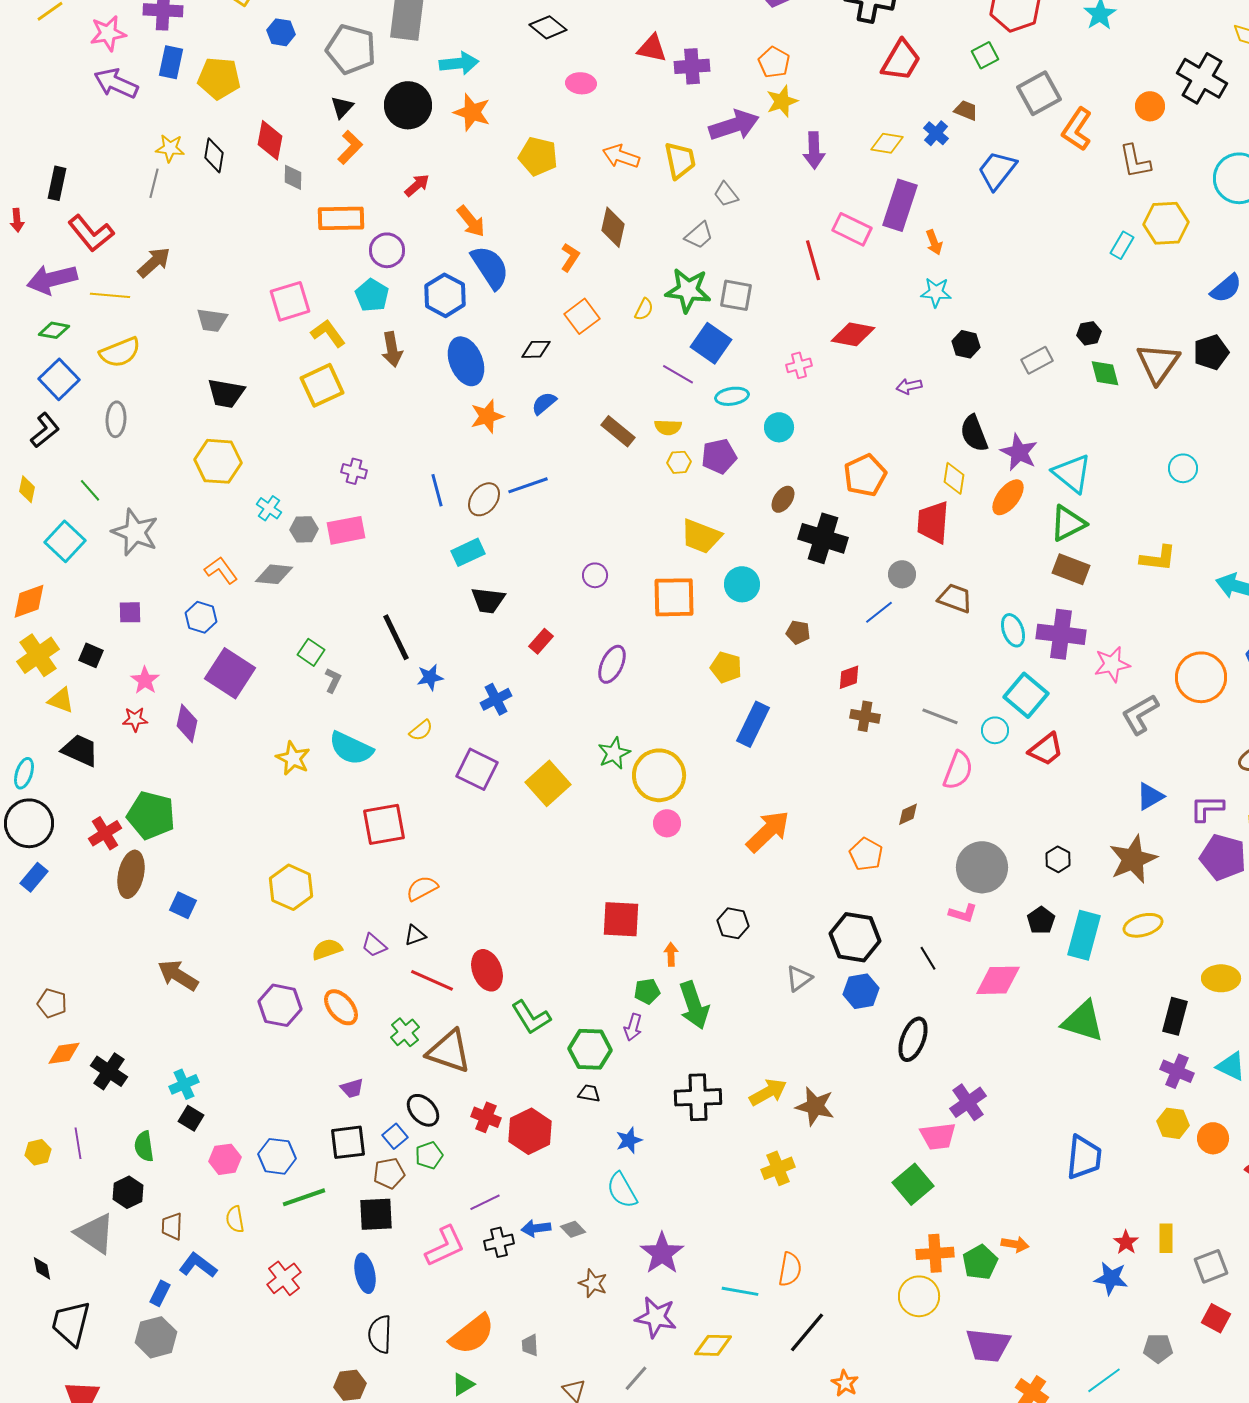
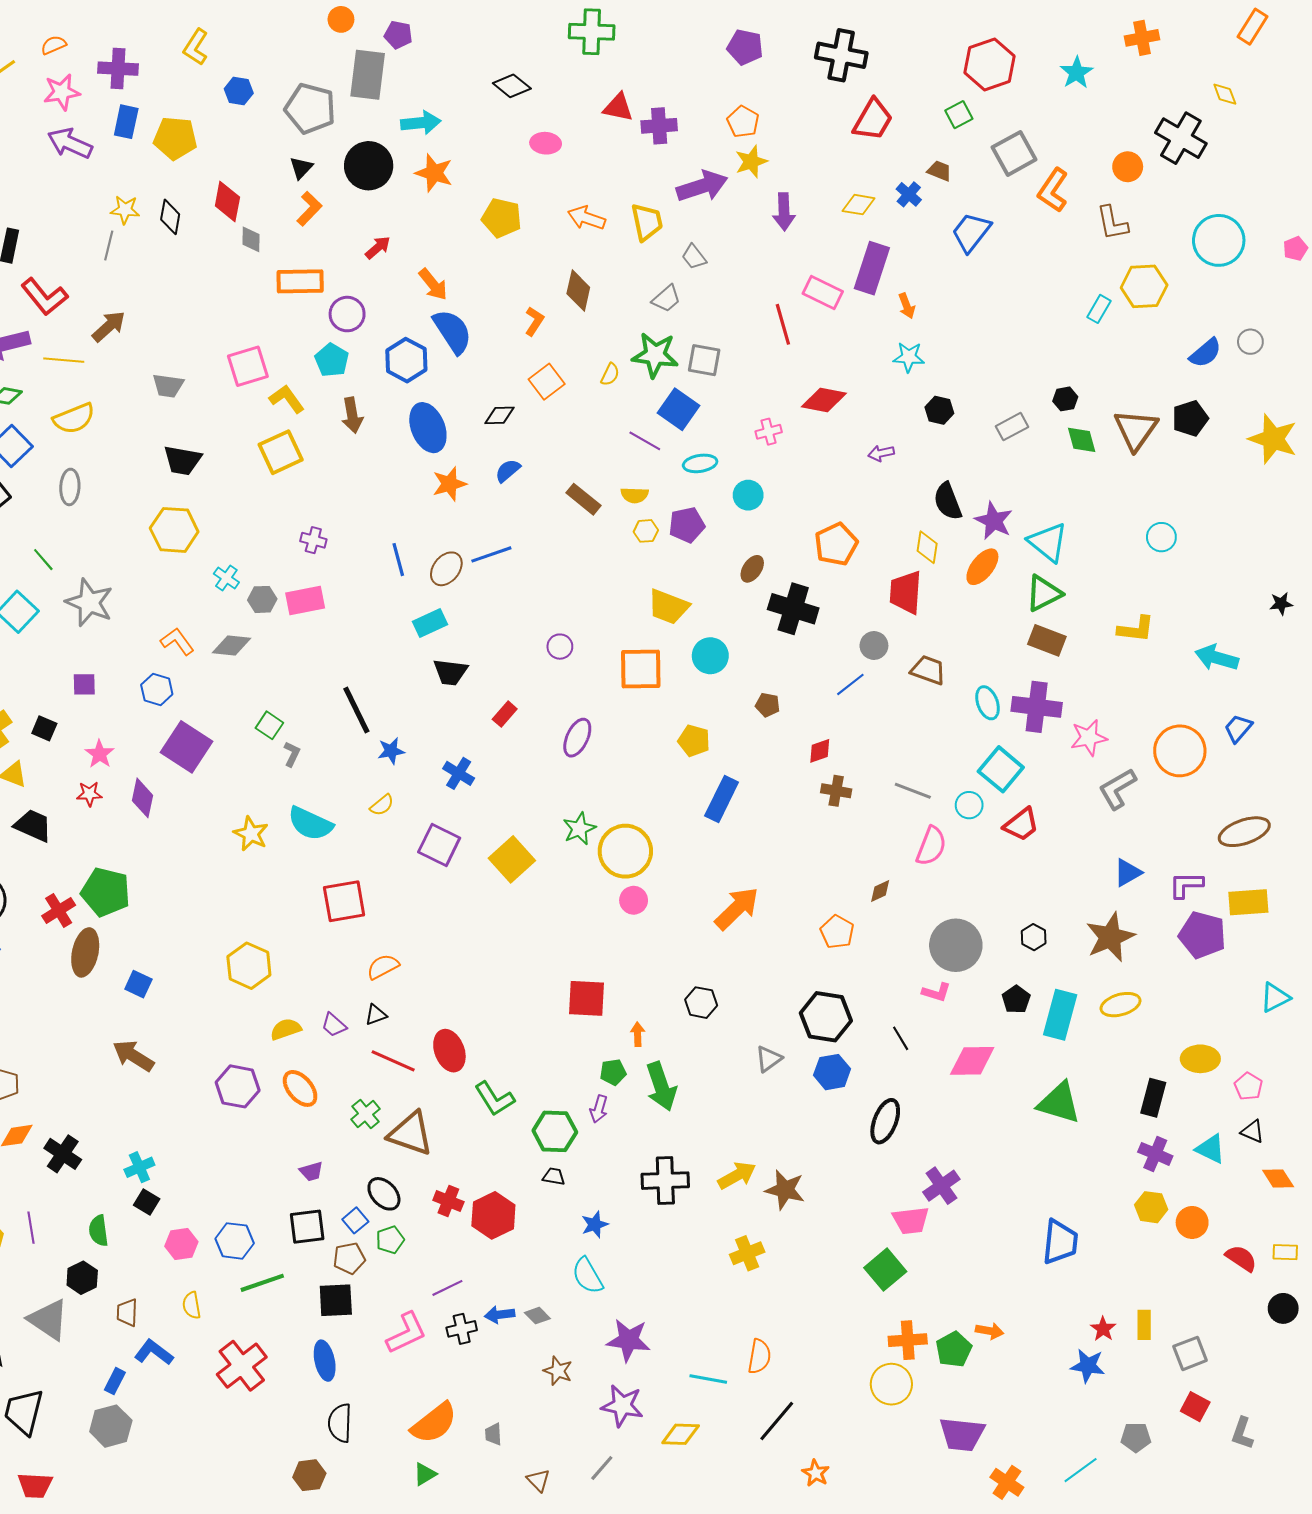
blue cross: (496, 699) -> (459, 773), turned -32
purple star: (662, 1253) -> (628, 1340), turned -30
red cross: (284, 1278) -> (242, 1366), size x1.4

